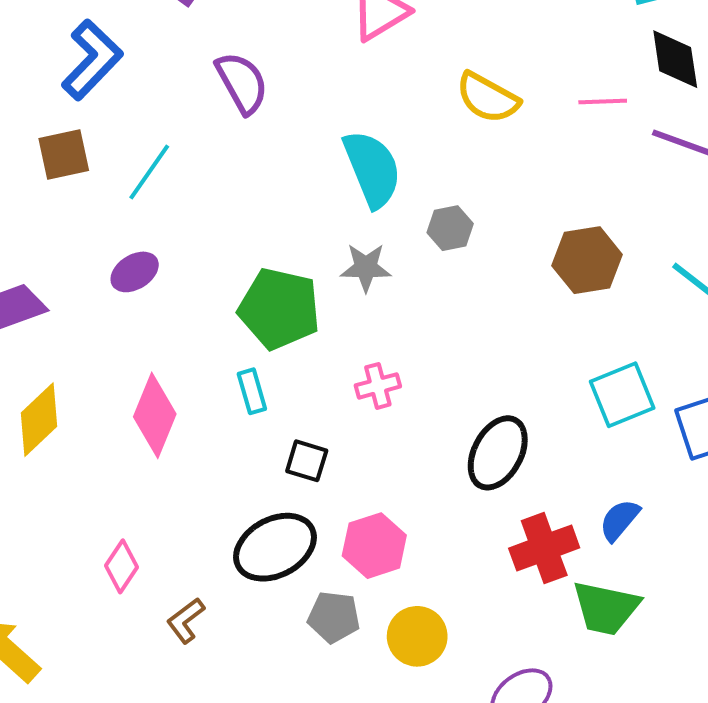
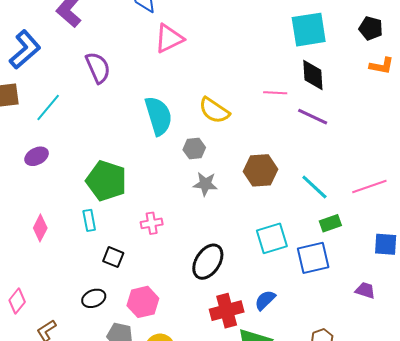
yellow semicircle: (488, 98) -> (214, 110), moved
gray star: (366, 267) -> (205, 184), moved
pink diamond: (155, 415) -> (40, 228), size x0.7
black ellipse: (275, 547) -> (94, 298), size x0.6

